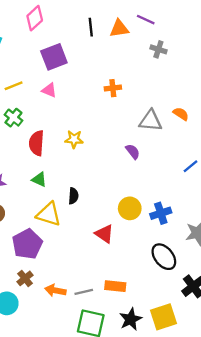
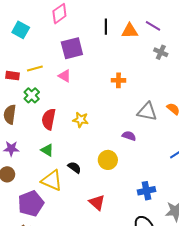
purple semicircle: (133, 152) -> (129, 136), turned -40
black semicircle: (73, 196) -> (74, 167), turned -64
yellow circle: (130, 208) -> (108, 160), moved

